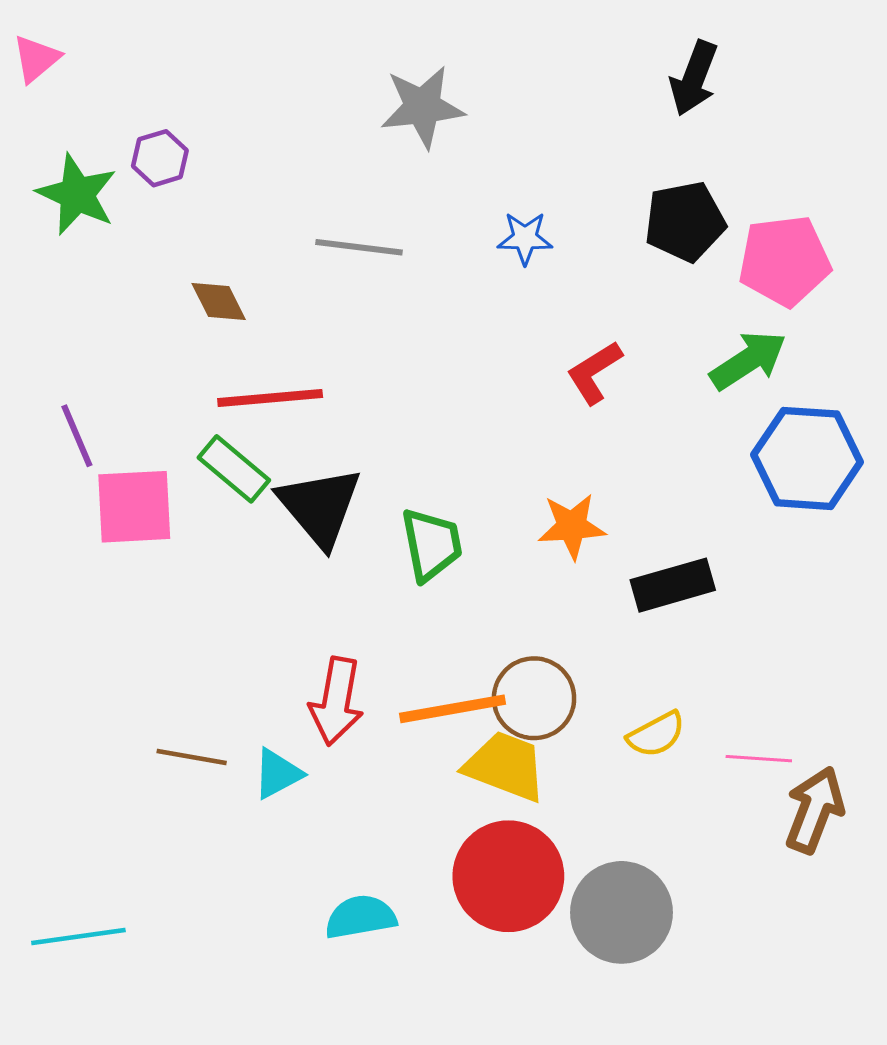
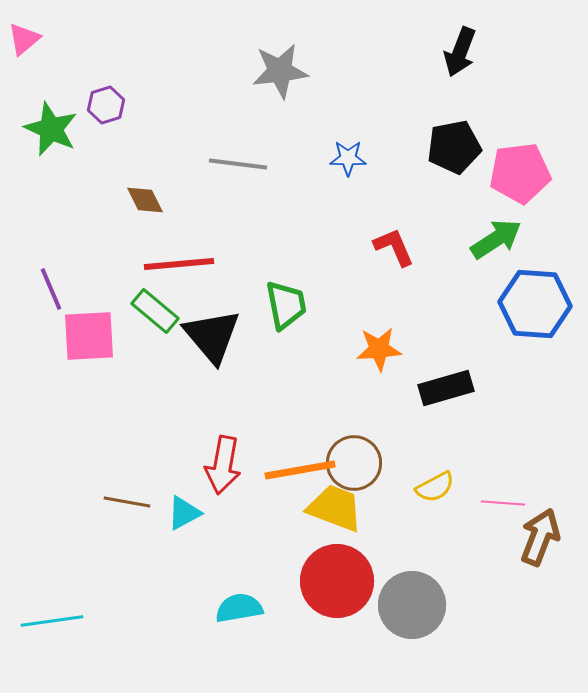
red L-shape: (594, 372) -> (394, 247), turned 99
green trapezoid: (431, 544) -> (286, 305), moved

